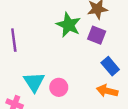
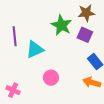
cyan triangle: (34, 82) -> (35, 50), moved, turned 36

